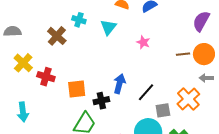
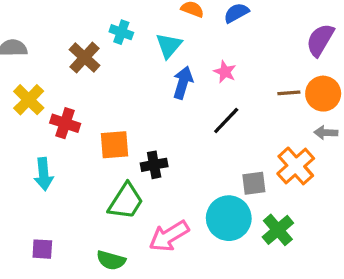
blue arrow: (119, 84) -> (183, 83), moved
black line: (146, 92) -> (226, 121), moved
cyan arrow: (23, 112) -> (44, 174), moved

